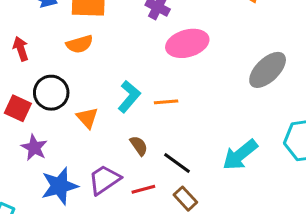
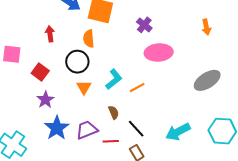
orange semicircle: (80, 44) -> (89, 39), turned 90
black circle: (51, 93) -> (77, 62), moved
orange line: (166, 102) -> (137, 88), turned -35
blue star: (59, 186) -> (57, 128), turned -30

